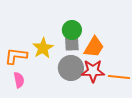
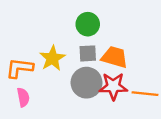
green circle: (72, 30) -> (88, 24), moved
orange trapezoid: (94, 47) -> (115, 57), turned -105

